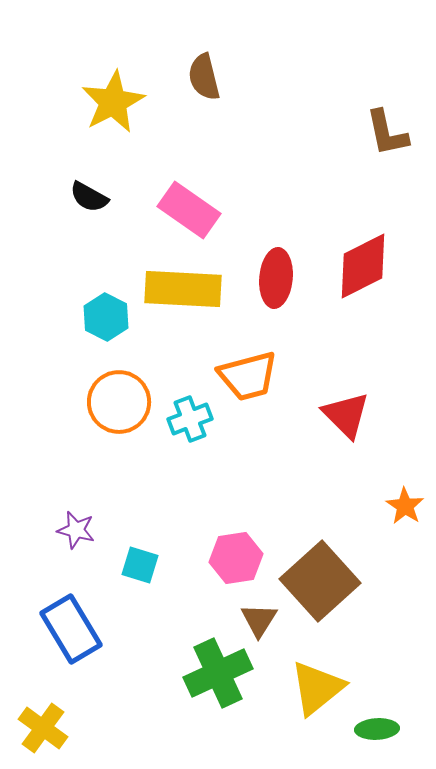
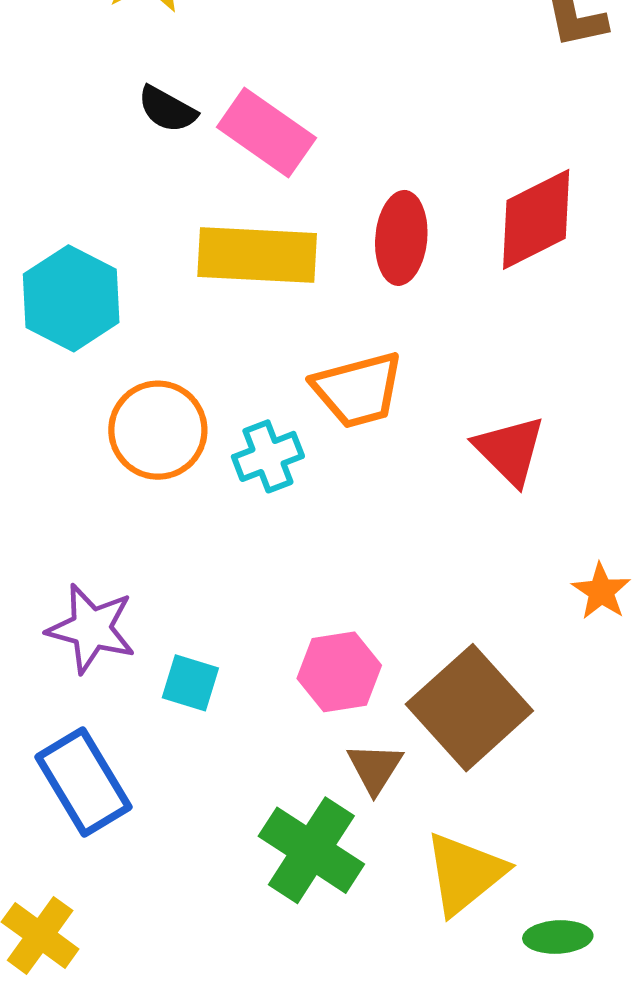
black semicircle: (89, 197) -> (167, 109), moved
cyan hexagon: (106, 317) -> (71, 298), moved, size x1.4
purple star: (76, 530) -> (91, 629), size x1.5
green cross: (218, 673) -> (311, 850), turned -32

